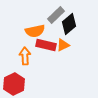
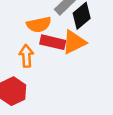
orange triangle: (63, 45) -> (74, 42), size x1.5

